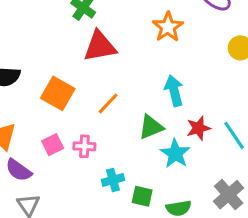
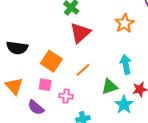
red triangle: (100, 46) -> (80, 33), turned -35
pink square: (53, 145) -> (45, 85), moved, turned 32
purple semicircle: (19, 170) -> (36, 108), moved

